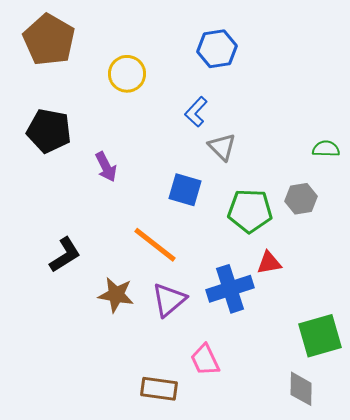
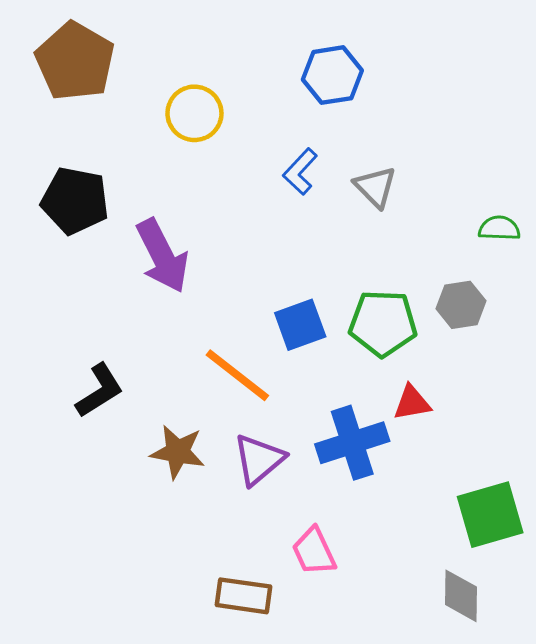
gray triangle: (222, 147) -> (375, 187), moved
purple arrow: (106, 167) -> (162, 256), size x1.6
blue square: (185, 190) -> (300, 325), moved, turned -36

